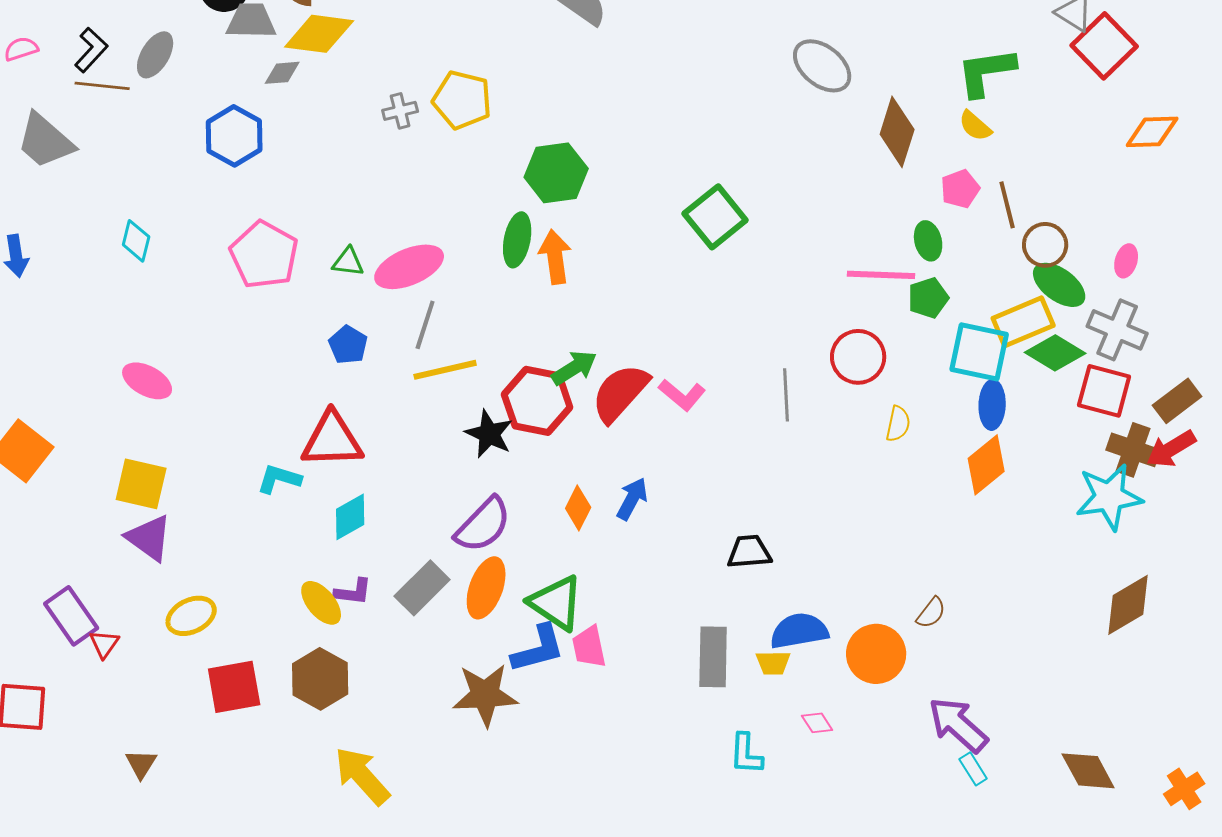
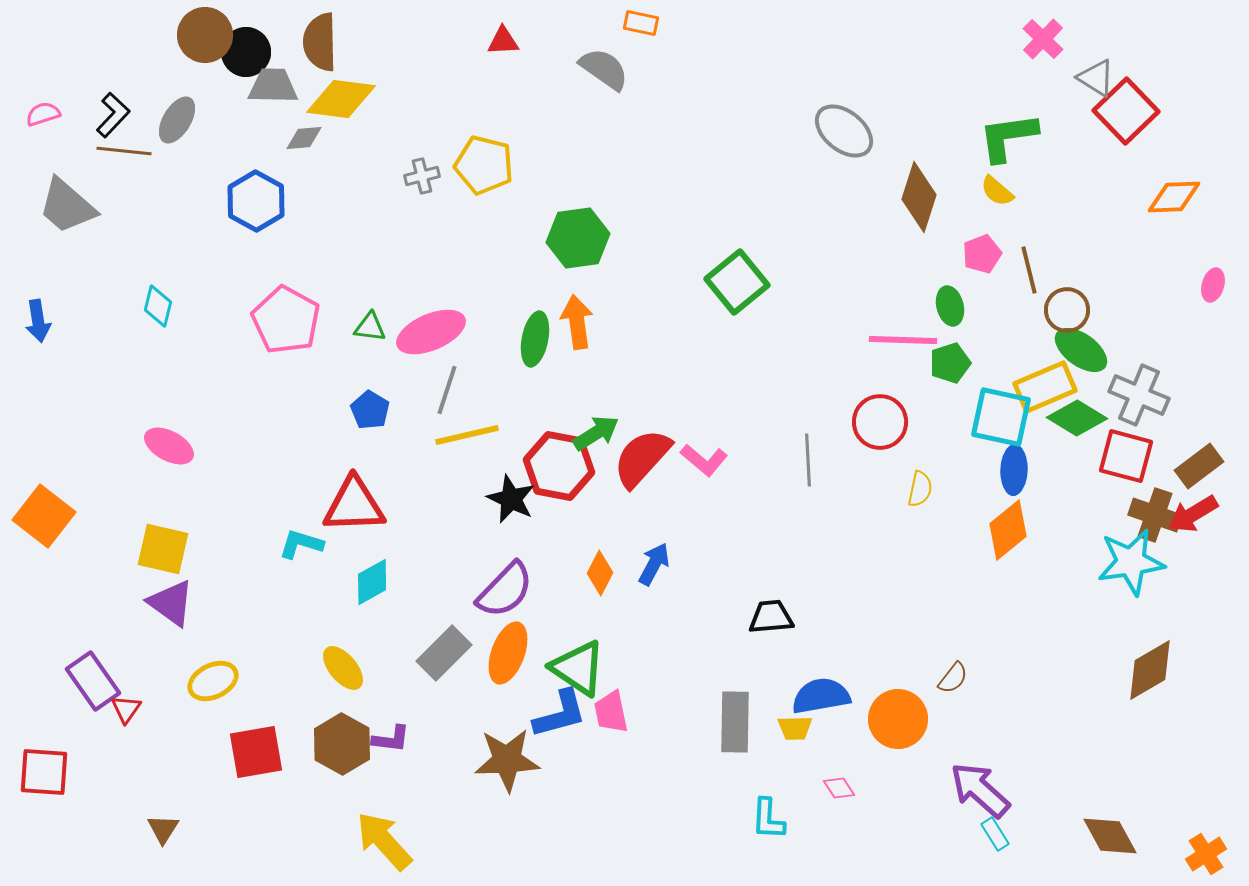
green ellipse: (517, 240) -> (535, 339), moved
pink ellipse: (1126, 261) -> (1213, 285), moved
purple L-shape: (353, 592) -> (391, 739), moved

